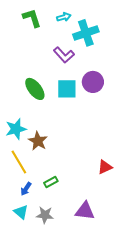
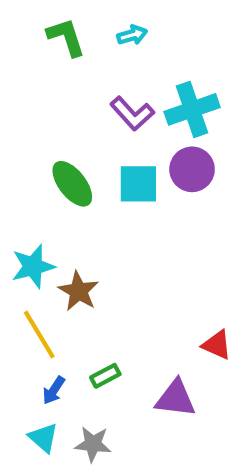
cyan cross: (86, 33) -> (192, 109), moved
red triangle: (105, 167) -> (217, 345), turned 49
purple triangle: (85, 211) -> (176, 399), moved

